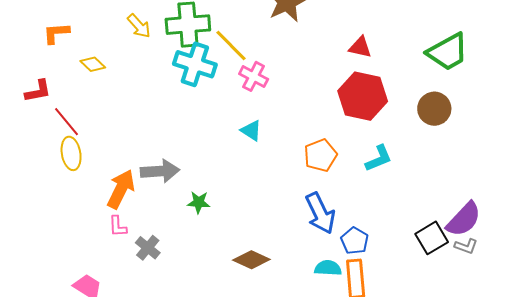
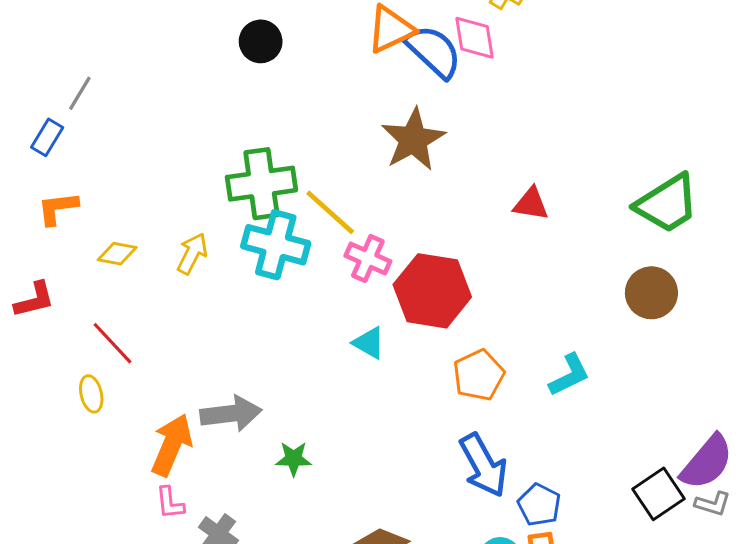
yellow arrow: (139, 26) -> (192, 253), moved, turned -108
yellow diamond: (93, 64) -> (117, 254), turned -30
red hexagon: (363, 96) -> (432, 291), moved
red line: (67, 122) -> (112, 343), moved
yellow ellipse: (71, 153) -> (91, 394), size x0.7

